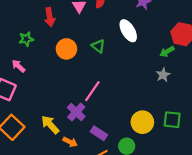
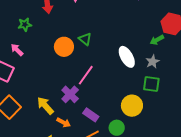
white ellipse: (128, 31) -> (127, 57), moved
green triangle: (98, 46) -> (85, 39), moved
orange circle: (66, 49) -> (64, 47), moved
green square: (172, 120) -> (151, 84), moved

